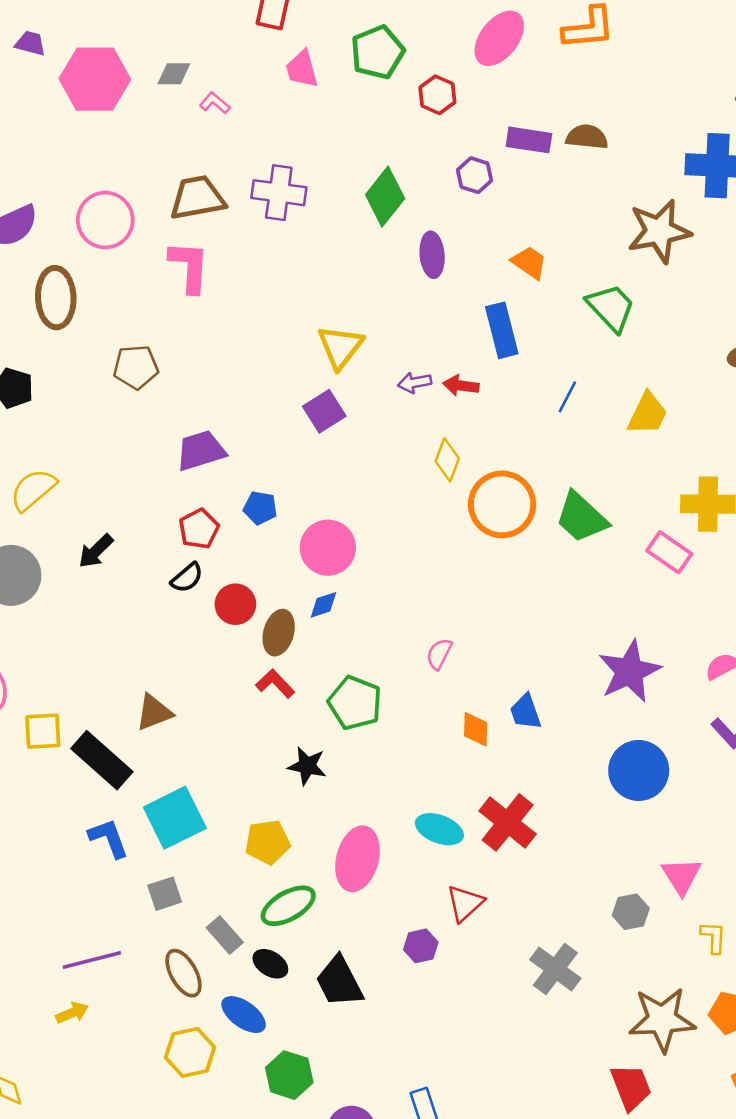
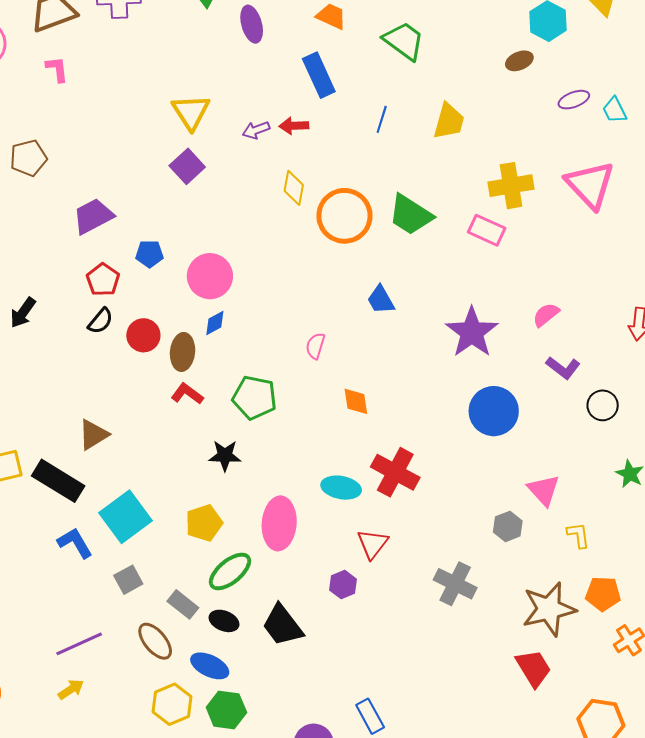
pink L-shape: (189, 267) -> (57, 69), size x0.6
blue trapezoid: (525, 712) -> (381, 300), moved
green hexagon: (289, 1075) -> (226, 710), moved

